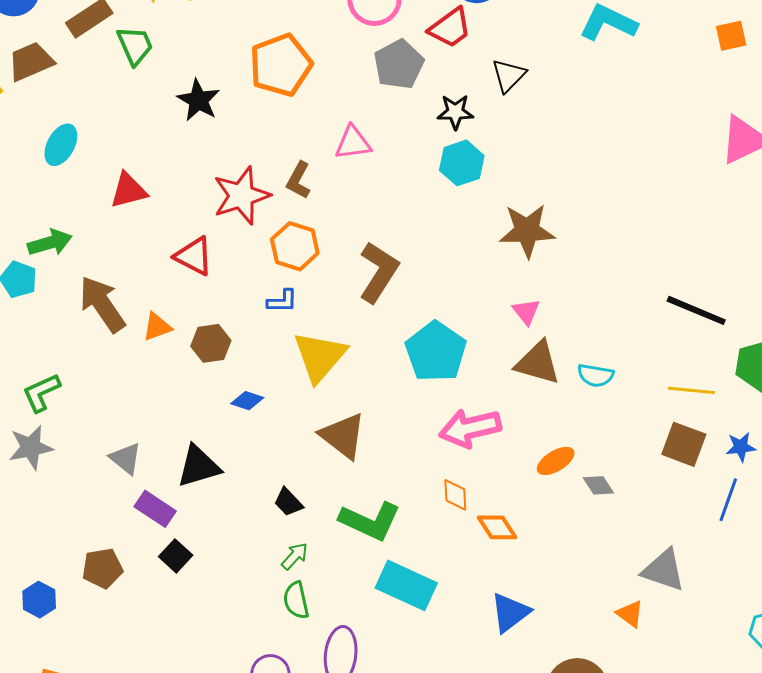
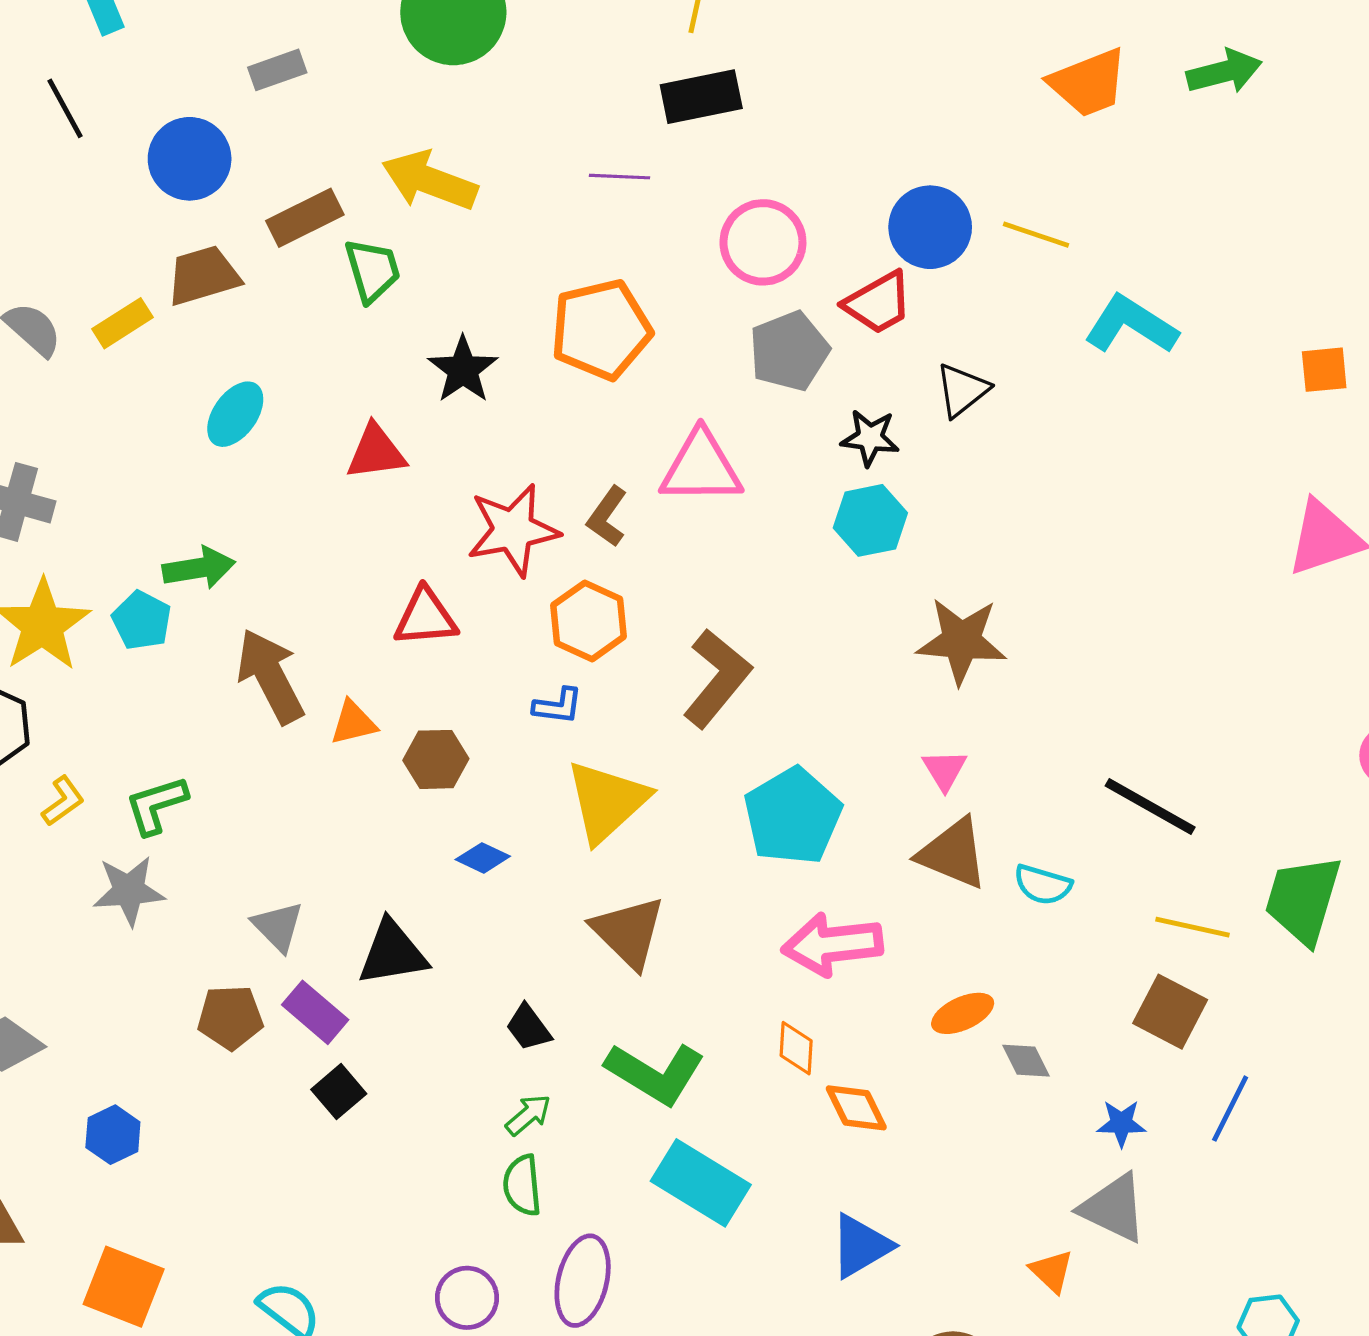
pink triangle: (353, 143) -> (701, 467), size x1.4
red triangle: (128, 190) -> (376, 452), moved
red triangle: (194, 256) -> (425, 617), turned -39
black line: (696, 310) -> (1150, 807), moved
blue star: (741, 447) -> (1121, 1123), moved
brown pentagon: (102, 568) -> (230, 1017), moved

